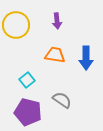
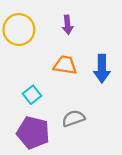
gray semicircle: (62, 100) -> (73, 118), turned -54

